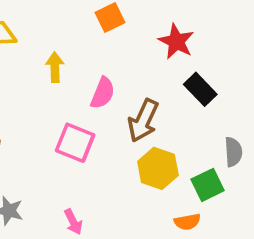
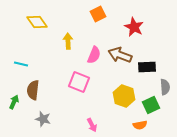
black rectangle: (200, 89) -> (147, 67), moved, turned -48
brown arrow: (143, 121) -> (120, 55), moved, turned 85
pink arrow: (73, 222) -> (92, 125), moved

